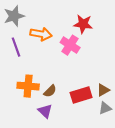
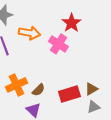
red star: (83, 24) -> (71, 23), turned 30
orange cross: (28, 86) -> (16, 85), turned -30

